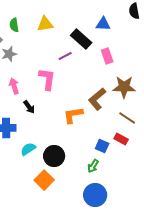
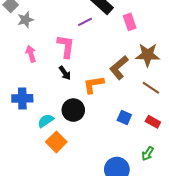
black arrow: (29, 107) -> (65, 73), moved
red rectangle: (121, 139) -> (153, 122), moved
black circle: (54, 156) -> (73, 110), moved
green arrow: (93, 166) -> (148, 154), moved
orange square: (44, 180) -> (56, 142), moved

